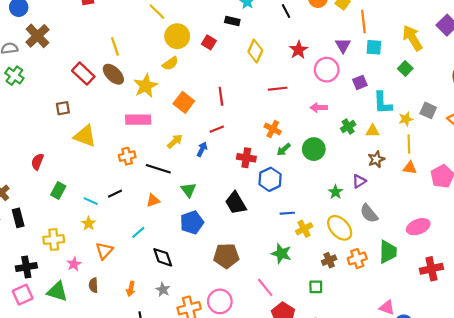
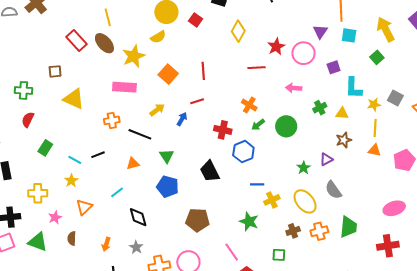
red star: (298, 50) -> (276, 47), moved
green cross: (14, 76) -> (24, 90), moved, turned -36
blue pentagon: (192, 222) -> (168, 187), turned 30
pink ellipse: (418, 227) -> (394, 208), moved

